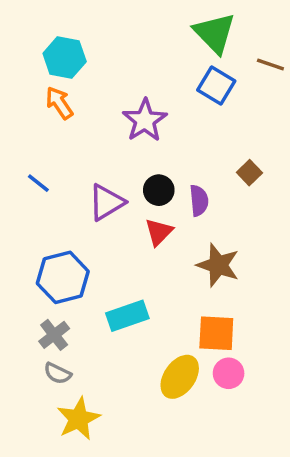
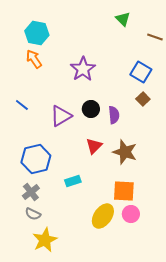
green triangle: (215, 33) -> (123, 19), size x0.6
blue square: (216, 85) -> (141, 72), moved
red triangle: (159, 232) -> (94, 146), moved
cyan rectangle: (127, 316) -> (73, 181), size x0.7

